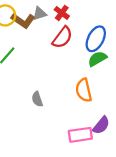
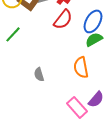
pink rectangle: (80, 135) -> (77, 107), turned 55

